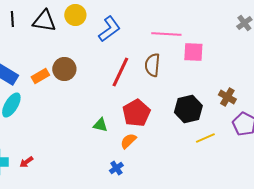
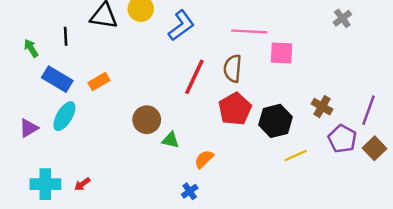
black line: (12, 19) -> (66, 36), moved
brown circle: (64, 69) -> (147, 120), moved
red pentagon: (136, 113) -> (235, 109), moved

